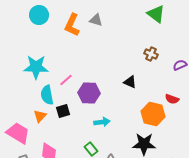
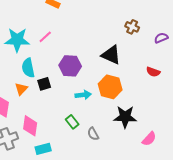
pink line: (66, 80) -> (45, 37), moved
black triangle: (130, 82) -> (111, 55), size x1.5
orange hexagon: (153, 114) -> (110, 87), moved

